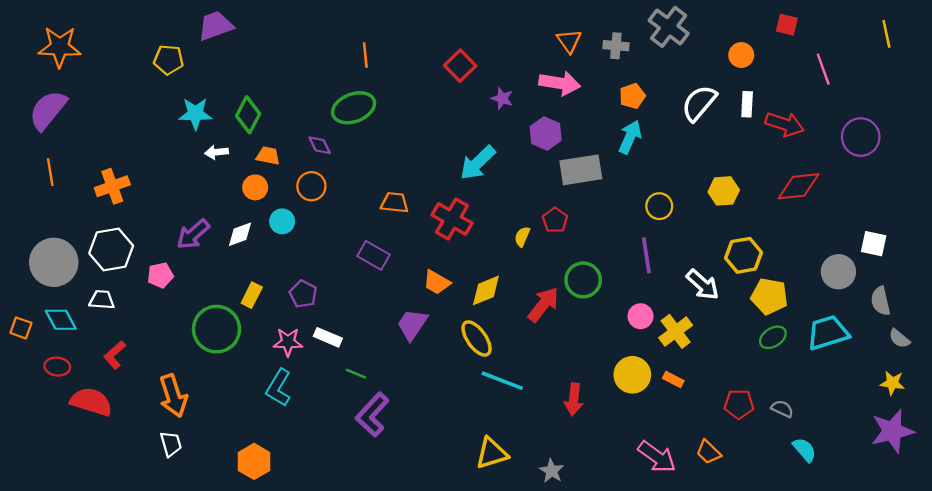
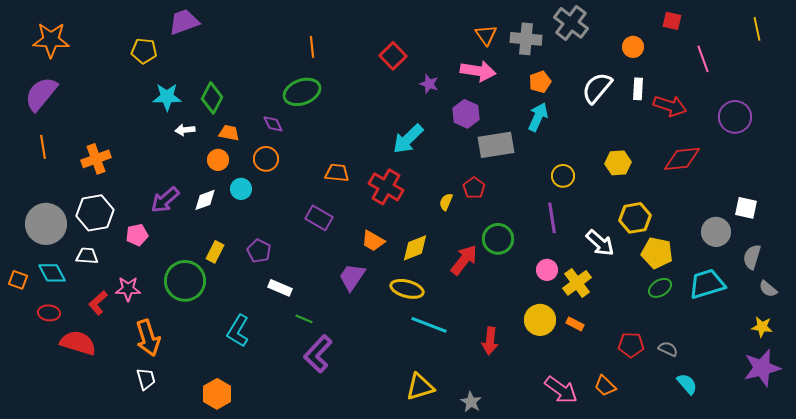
gray cross: (616, 46) -> (526, 39), size x1.4
gray semicircle: (881, 301) -> (752, 257), turned 30
yellow ellipse: (477, 338) -> (407, 289), turned -40
pink star: (288, 342) -> (128, 289), moved

